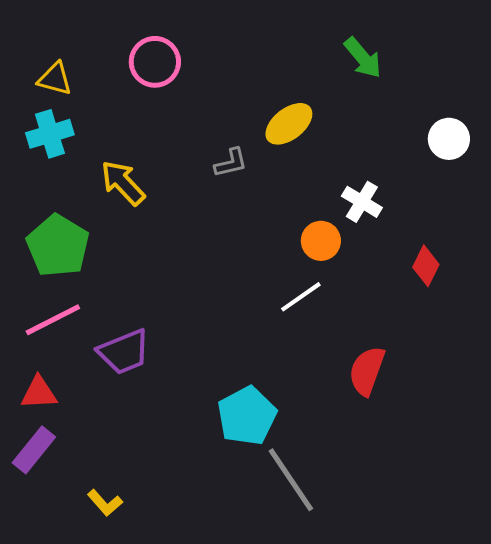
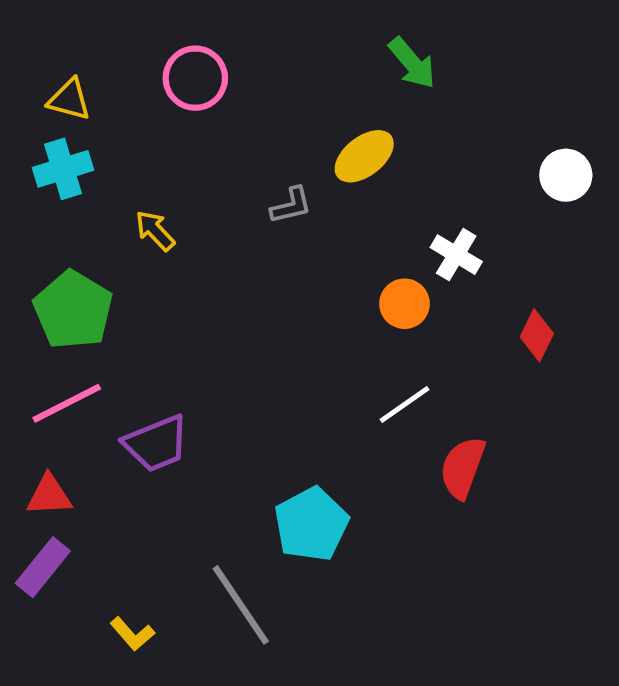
green arrow: (363, 58) -> (412, 63), moved
yellow arrow: (123, 183) -> (155, 231), size x0.7
white line: (301, 297) -> (405, 405), moved
gray line: (291, 480) -> (241, 605), moved

